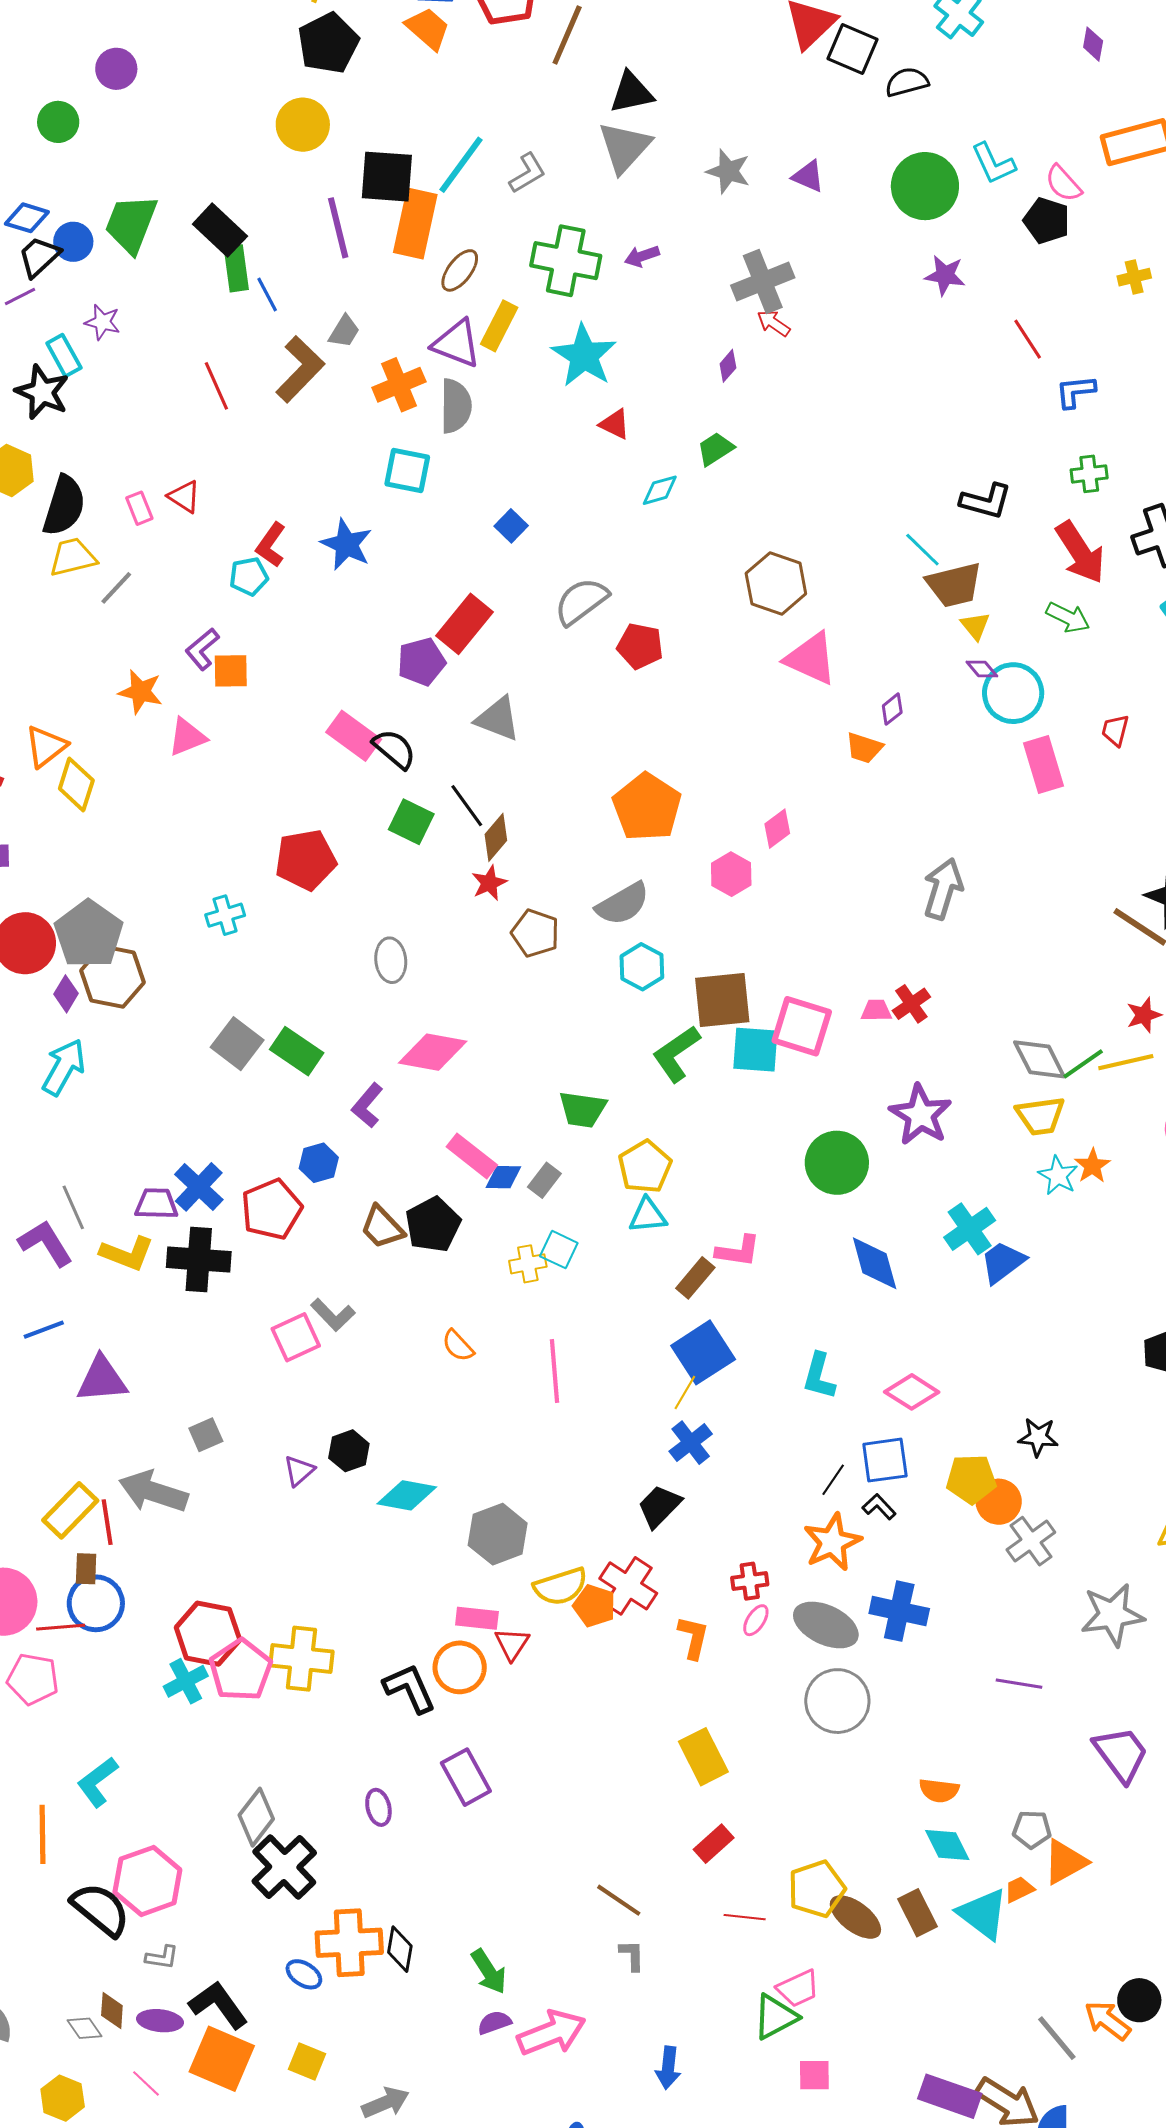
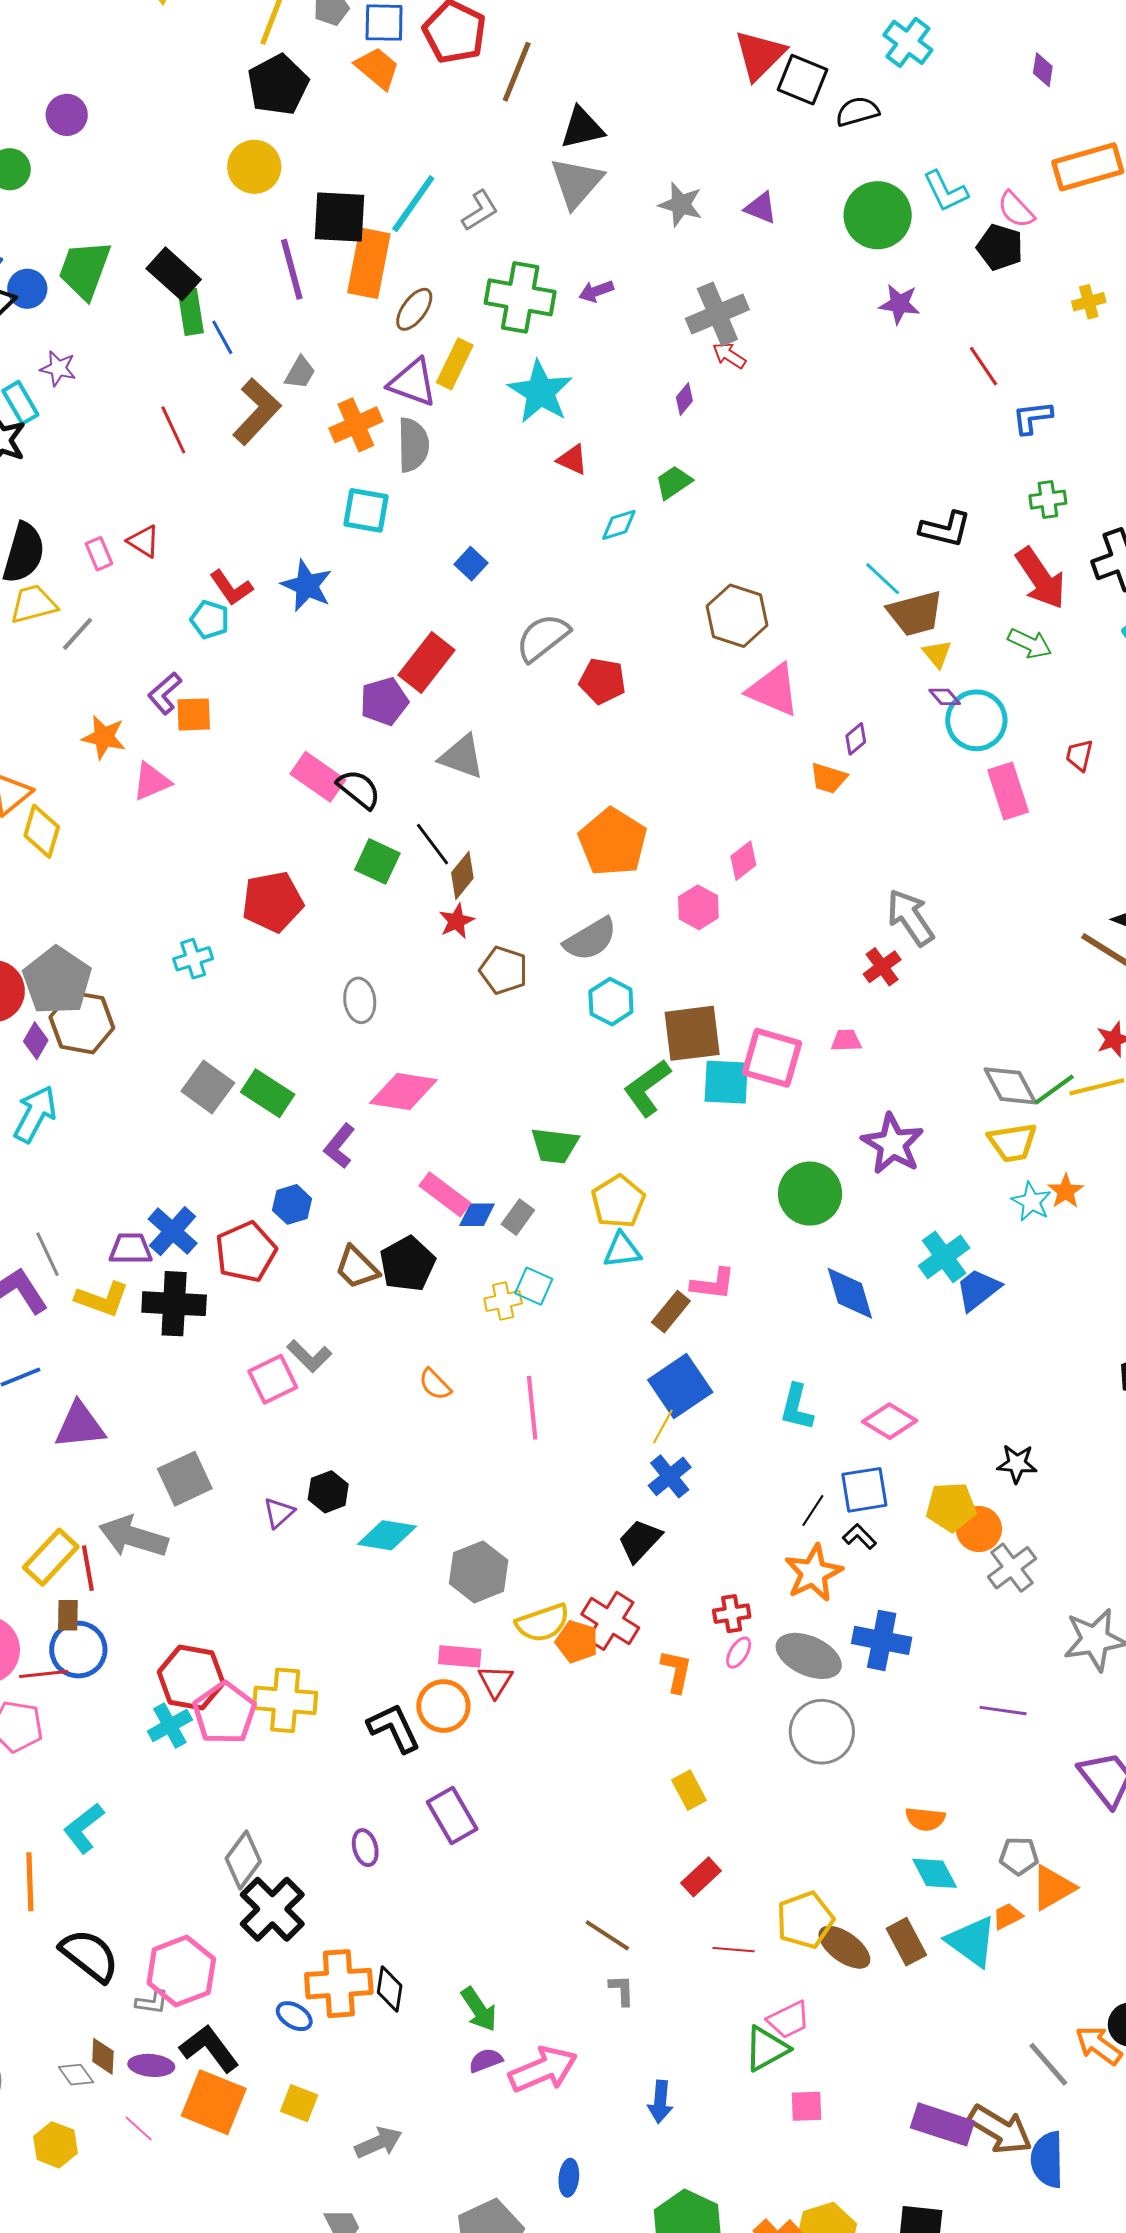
red L-shape: (271, 545) -> (231, 588), turned -69
cyan pentagon: (249, 576) -> (210, 620), turned 30
gray arrow: (943, 889) -> (910, 917), turned -50
red cross: (911, 1004) -> (882, 967), moved
gray square: (206, 1435) -> (185, 1479), size x1.6
yellow rectangle: (703, 1757) -> (689, 1790), size x0.7
pink hexagon: (147, 1881) -> (181, 1971), moved

